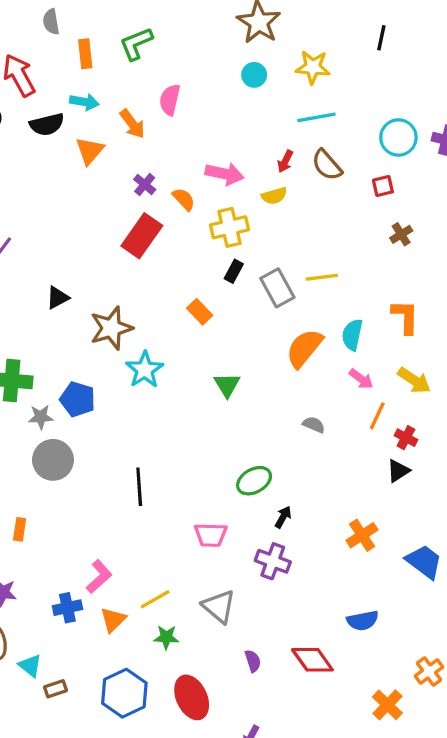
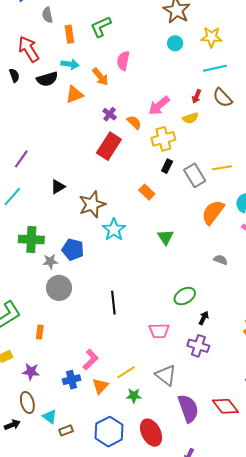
orange triangle: (90, 151) -> (74, 94), turned 30
pink arrow: (225, 174) -> (159, 106), turned 130
purple semicircle: (253, 661) -> (188, 408), size x2.0

